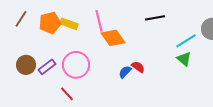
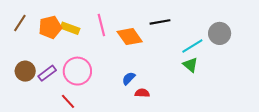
orange diamond: (113, 38) -> (130, 37), moved
red semicircle: (138, 67) -> (142, 93), moved, turned -32

